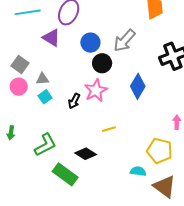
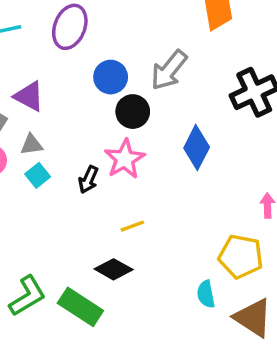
purple triangle: (51, 38) -> (29, 96), moved
yellow line: (109, 129) -> (132, 226), moved
green L-shape: (45, 145) -> (27, 296), moved
cyan semicircle: (138, 171) -> (206, 294), turned -105

